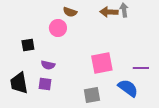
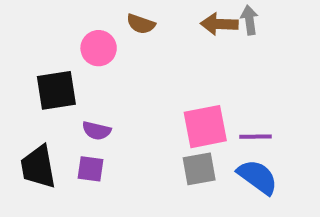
pink circle: (58, 28) -> (99, 48), moved
black square: (28, 45) -> (56, 90), size x1.5
purple line: (141, 68) -> (256, 137), moved
gray square: (92, 95) -> (199, 169), moved

